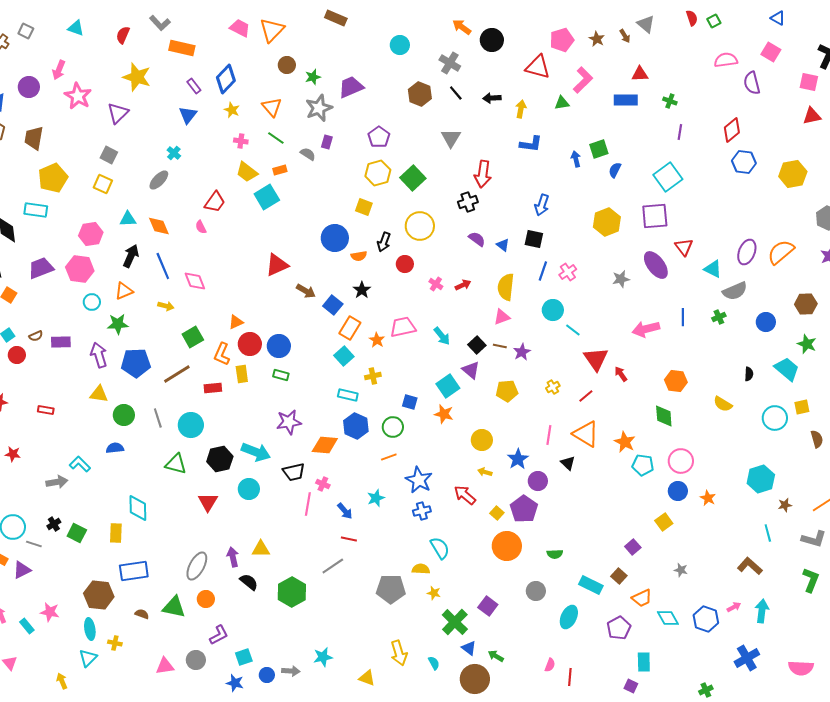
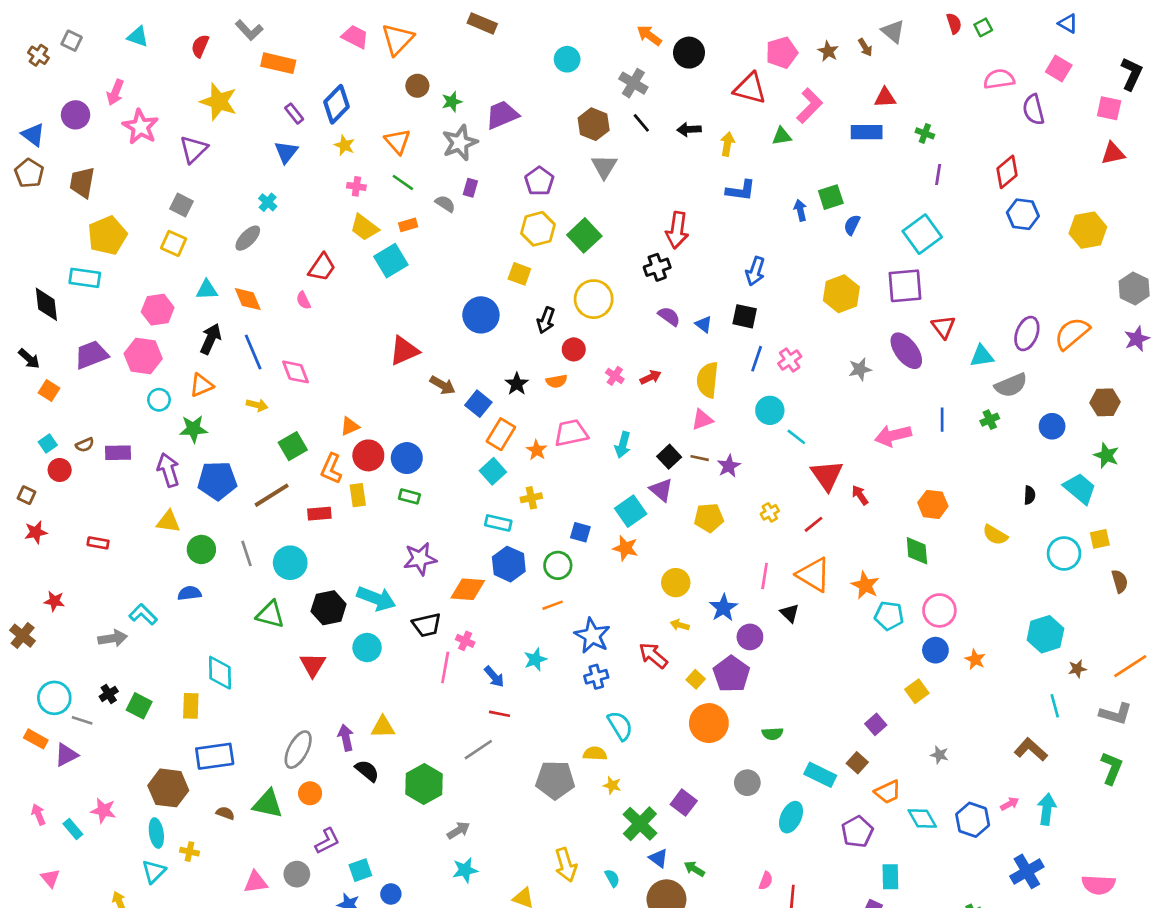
gray triangle: (451, 138) -> (604, 167), moved
orange semicircle: (359, 256) -> (557, 381), moved
cyan triangle: (713, 269) -> (982, 356), turned -36
cyan arrow: (442, 336) -> (623, 445), turned 54
gray arrow: (291, 671) -> (458, 830), moved, turned -36

